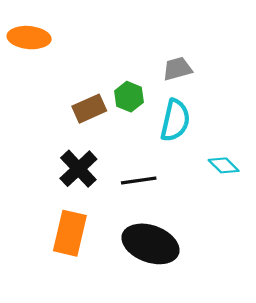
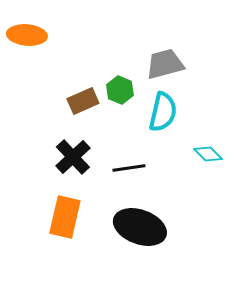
gray trapezoid: (177, 69) -> (165, 64), size x1.4

